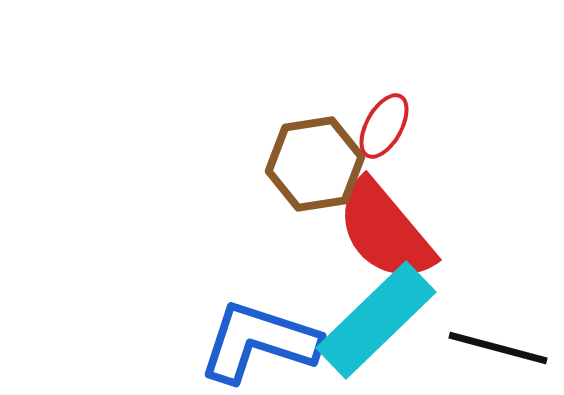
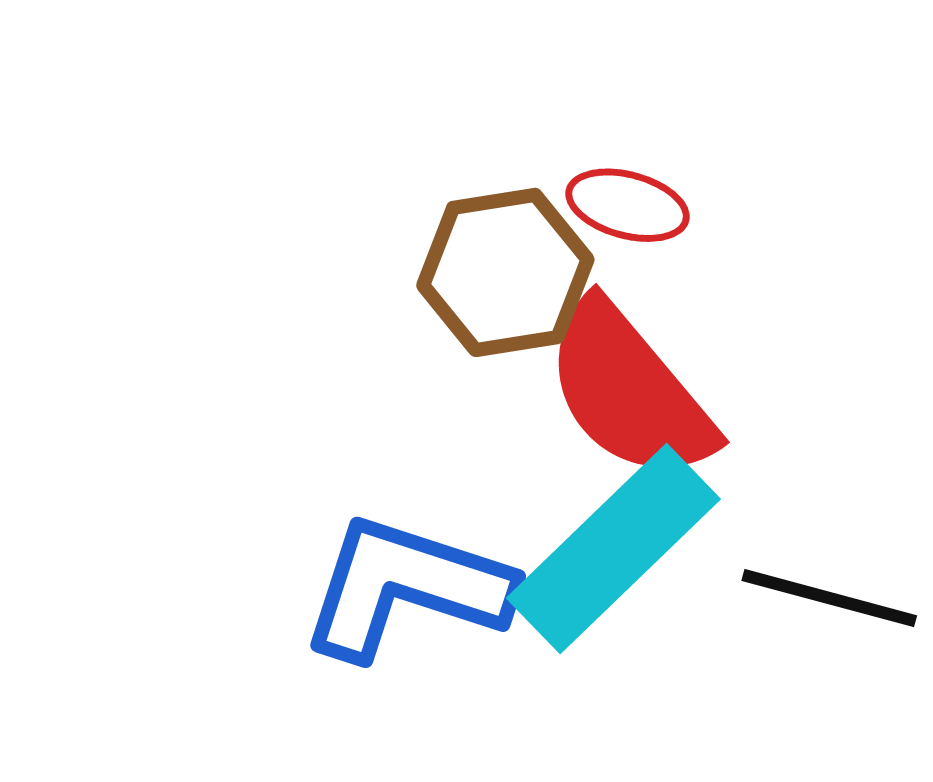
red ellipse: (384, 126) -> (628, 205), turned 76

